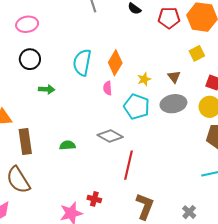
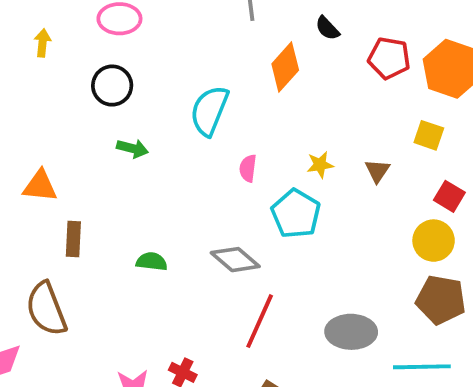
yellow square: (197, 53) -> (429, 135), turned 35
orange diamond: (115, 63) -> (285, 67), moved
gray ellipse: (173, 104) -> (351, 332), moved
brown rectangle: (25, 142) -> (73, 239), size x0.7

